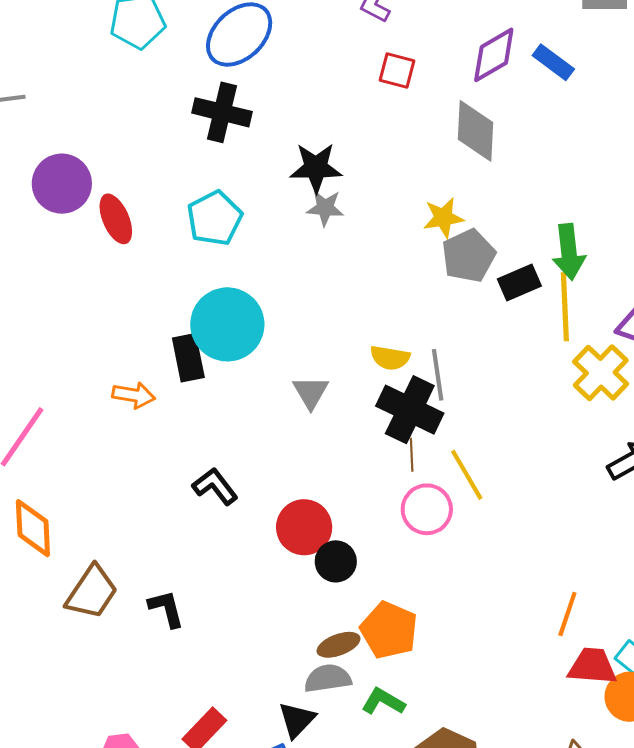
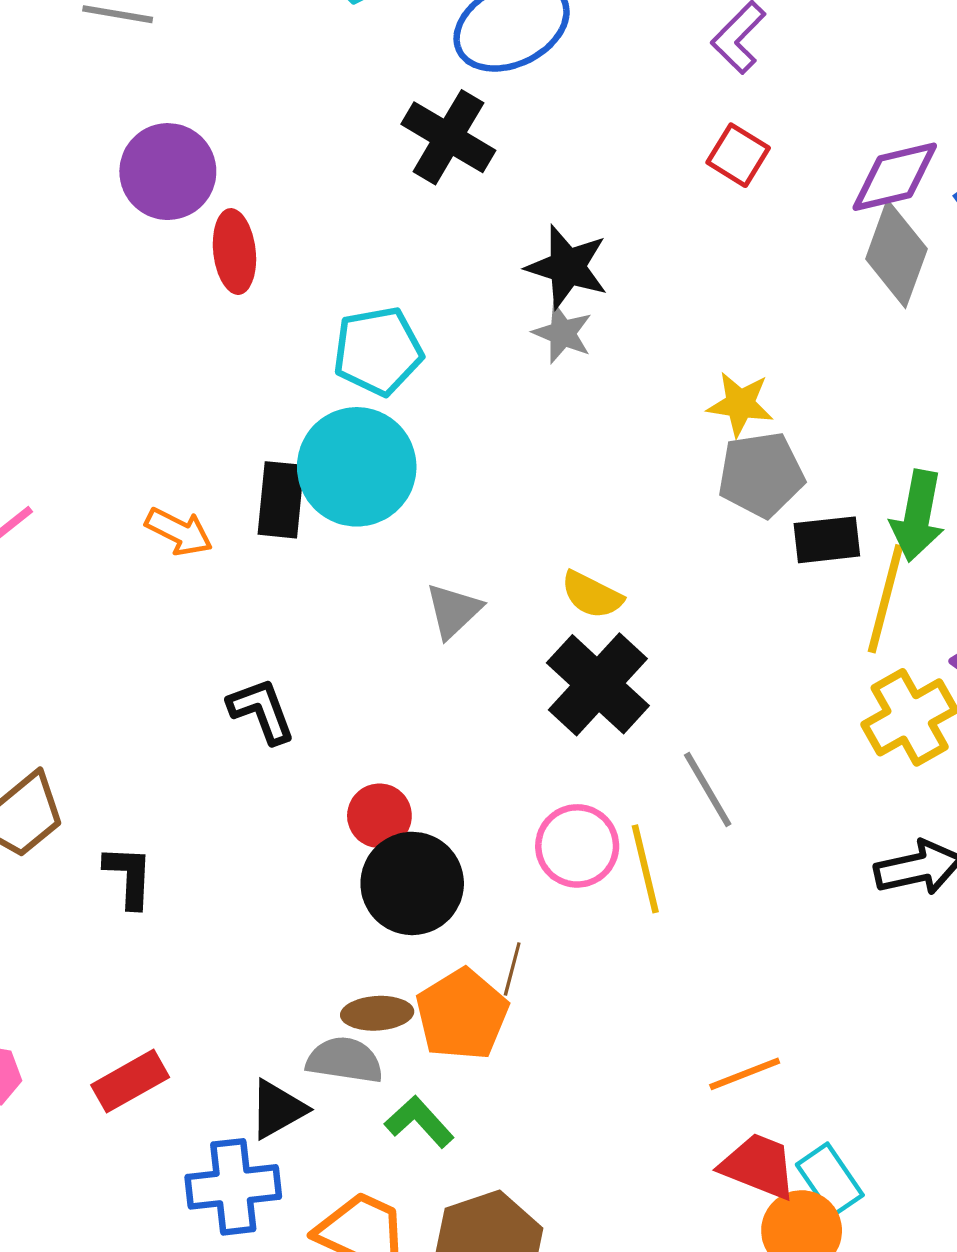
gray diamond: (475, 131) -> (896, 254), moved
cyan pentagon: (215, 218) -> (378, 351), moved
gray line: (438, 375) -> (708, 790), moved, turned -39
brown line: (412, 455) -> (512, 969), moved
yellow line: (467, 475) -> (645, 869), moved
red circle: (304, 527) -> (379, 816), size x0.7
black circle: (336, 561) -> (412, 883), size x1.5
orange line: (567, 614) -> (745, 1074), turned 33

